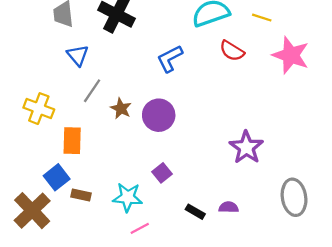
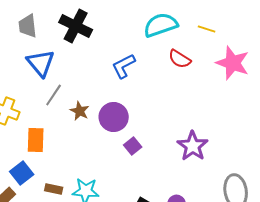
blue triangle: (78, 55) -> (41, 63), size x1.4
purple square: (162, 173) -> (133, 146), moved
brown rectangle: (81, 195) -> (54, 189), moved

